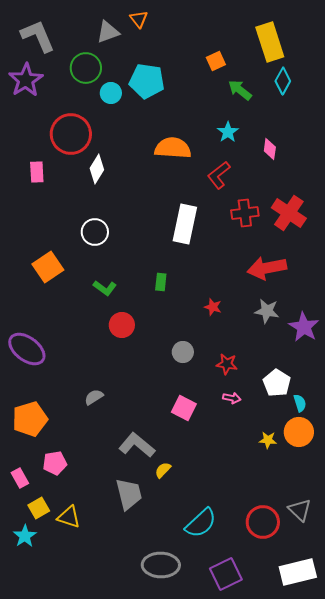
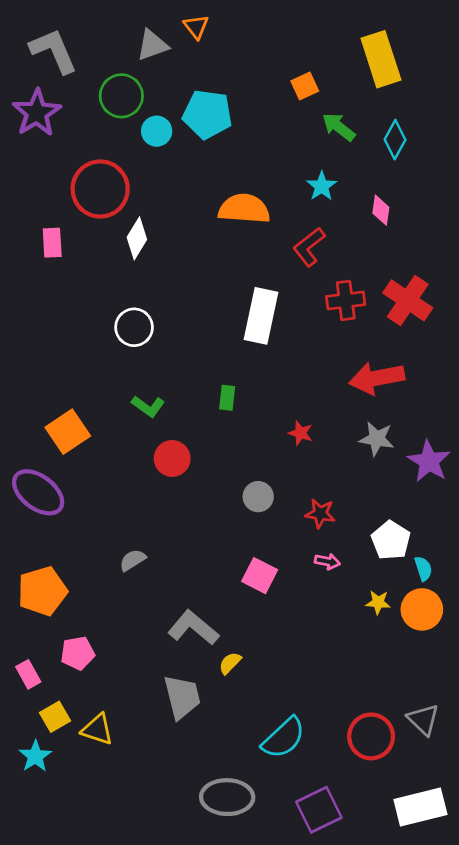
cyan diamond: (283, 81) -> (395, 140), moved
orange square: (48, 267) -> (68, 432), moved
yellow star: (268, 440) -> (378, 602), moved

